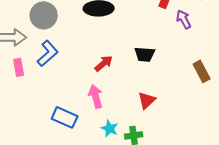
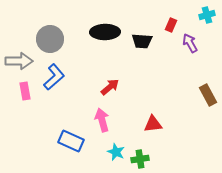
black trapezoid: (145, 54) -> (142, 41), moved
red triangle: (147, 100) -> (153, 124), turned 36

